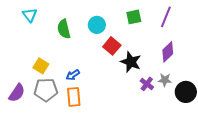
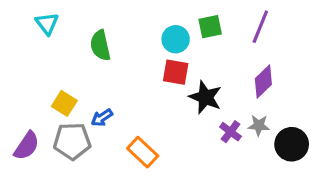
cyan circle: (97, 25) -> (176, 39), moved
red square: (112, 46) -> (176, 72), turned -30
blue arrow: (73, 75) -> (102, 118), moved
orange rectangle: (74, 97) -> (143, 152), moved, turned -42

